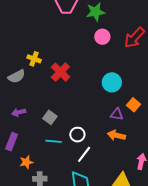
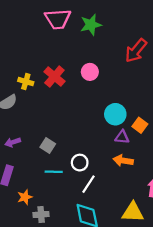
pink circle: (102, 37) -> (90, 72), moved
red cross: (60, 72) -> (54, 76), moved
cyan circle: (112, 82) -> (115, 114), moved

